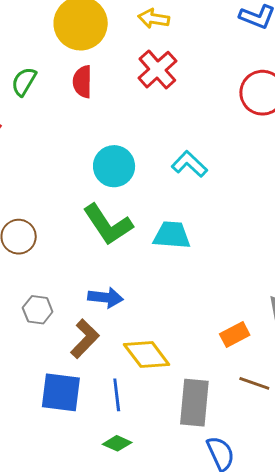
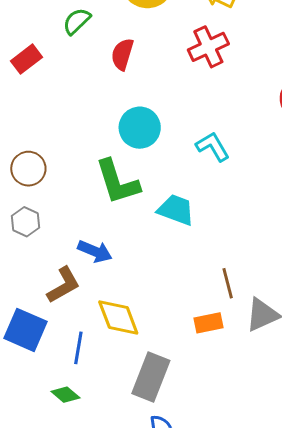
red semicircle: (82, 82) -> (122, 54), moved
gray hexagon: (38, 310) -> (26, 222), moved
brown line: (254, 383) -> (228, 283), moved, turned 40

